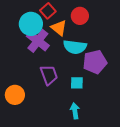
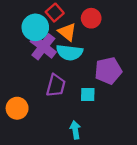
cyan semicircle: (75, 47) -> (70, 52), moved
purple trapezoid: (49, 75) -> (56, 85), turned 35
cyan arrow: (75, 111) -> (75, 130), moved

